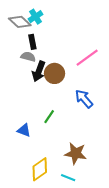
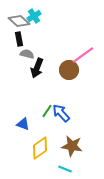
black rectangle: (32, 42) -> (19, 39), moved
brown circle: (54, 73) -> (69, 70), moved
blue arrow: (84, 99) -> (61, 113), moved
yellow diamond: (40, 169) -> (40, 148), moved

